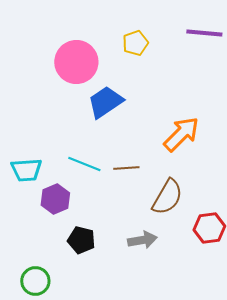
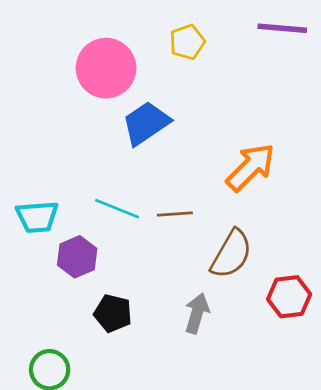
gray arrow: (142, 240) -> (197, 313), turned -64

